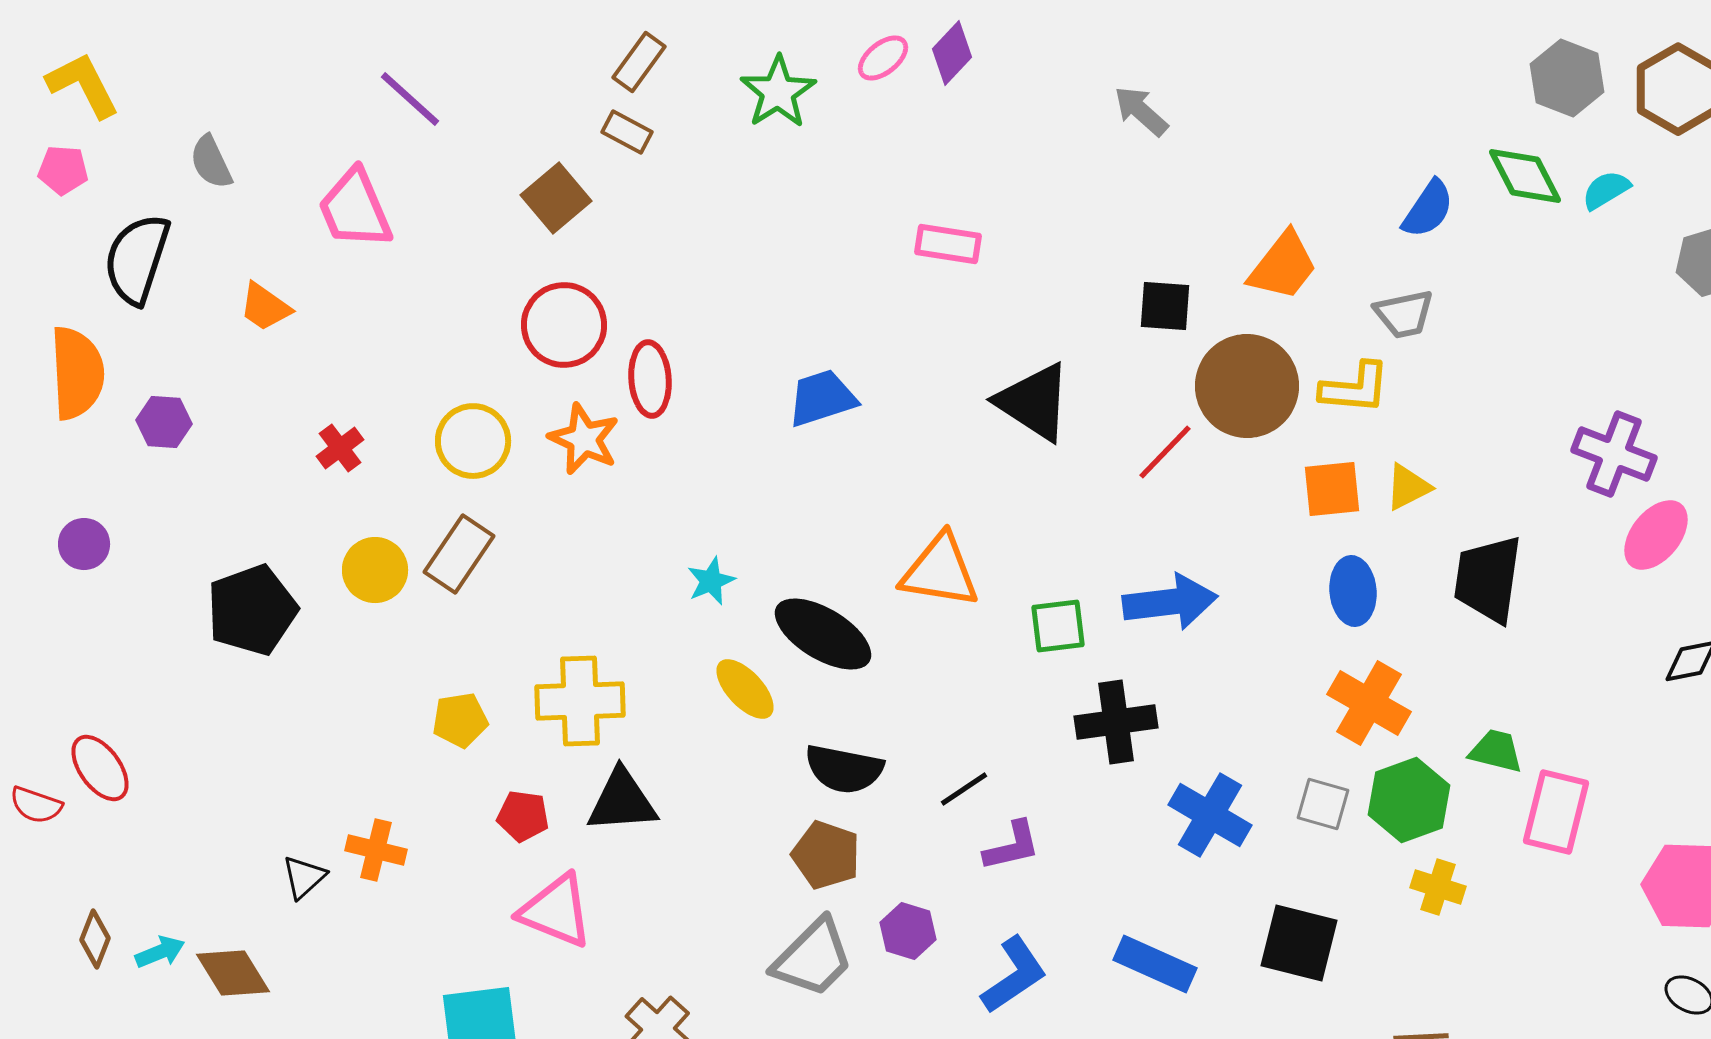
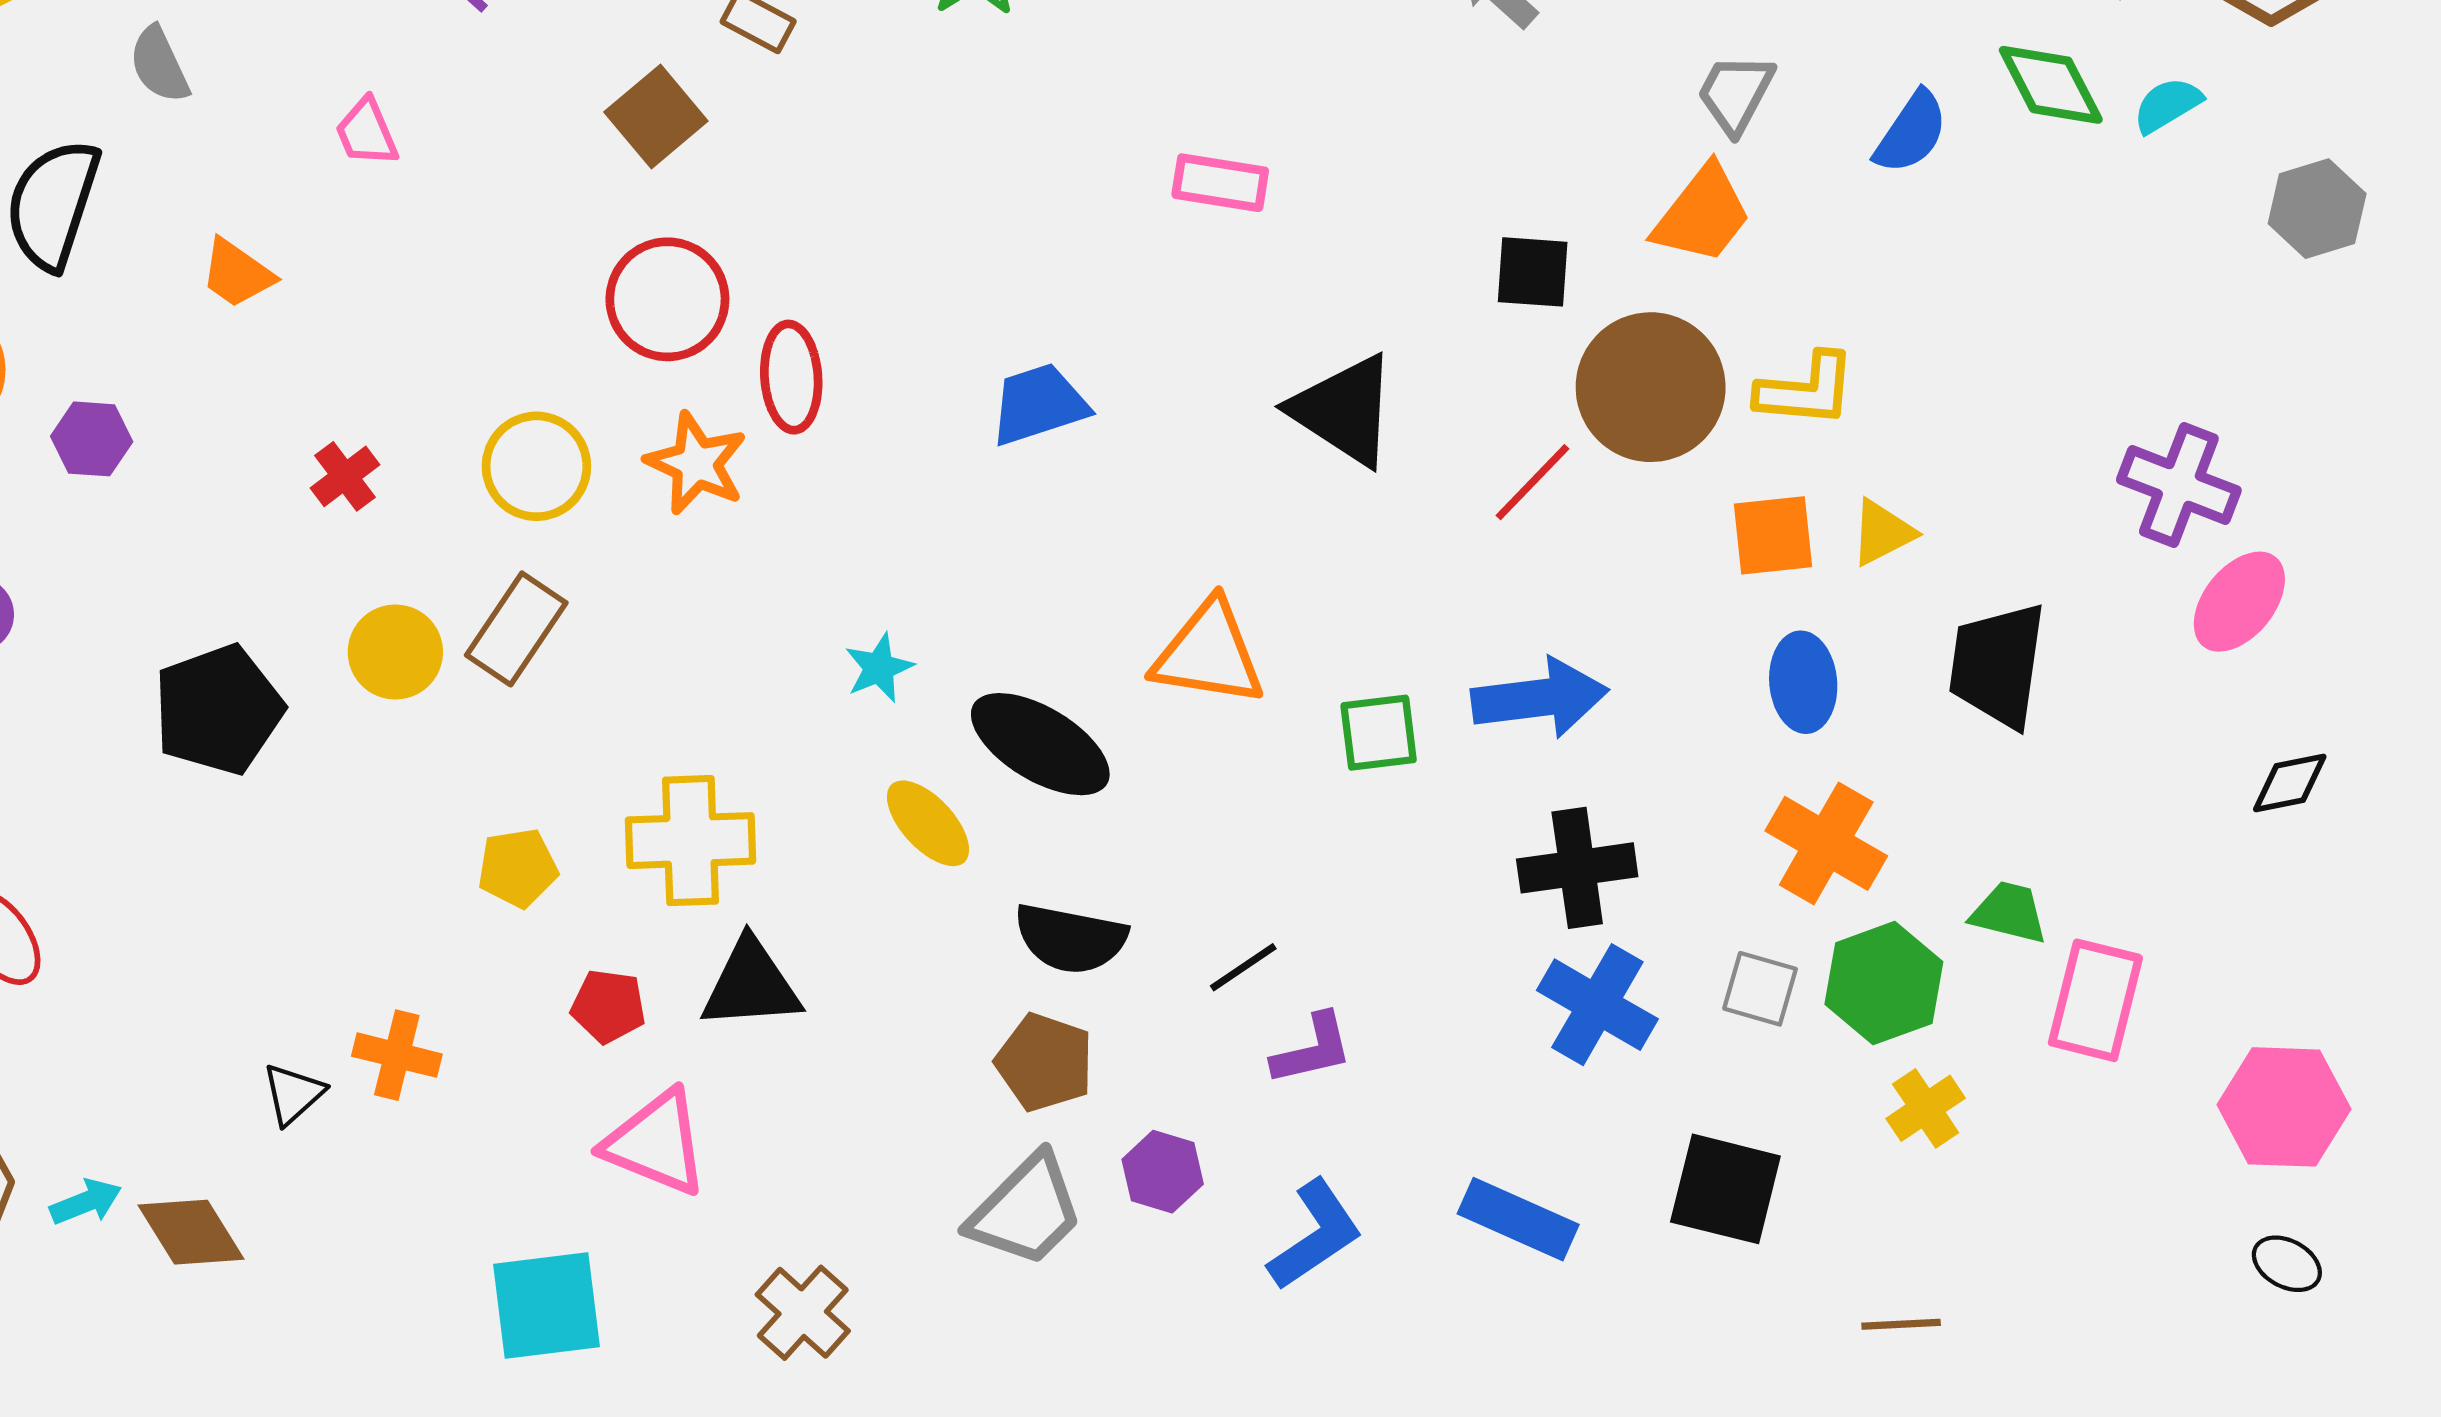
pink trapezoid: (355, 209) -> (367, 132), size x0.6
gray trapezoid: (1404, 314) -> (1736, 93), moved, turned 130
black cross: (1116, 722) -> (1577, 868), moved
yellow cross: (1438, 887) -> (1926, 1108), turned 38

